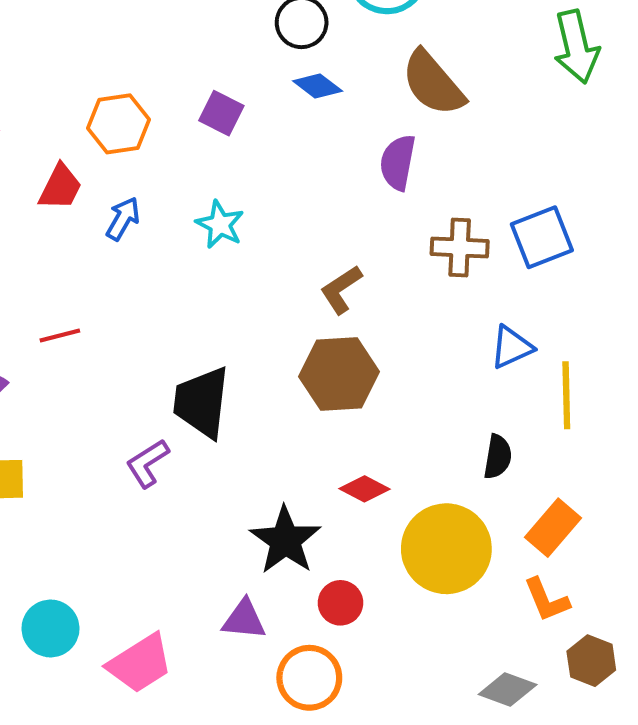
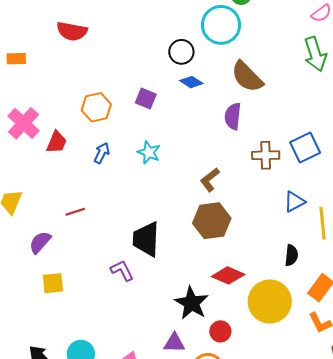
red trapezoid: (60, 187) -> (56, 142), moved
purple L-shape: (147, 463) -> (122, 271), turned 100
red diamond: (365, 489) -> (228, 275), size x1.4

